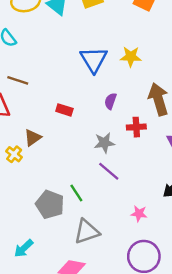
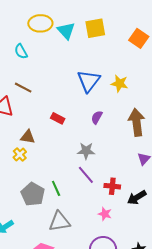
red cross: (136, 127) -> (112, 186), moved
brown triangle: (33, 138) -> (28, 137), turned 35
yellow cross: (14, 154) -> (20, 155), moved

